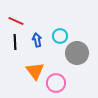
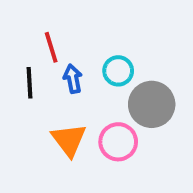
red line: (16, 21) -> (51, 47), moved, turned 49
pink circle: (56, 83) -> (118, 142), moved

